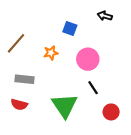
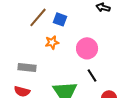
blue square: (70, 29) -> (60, 19), moved
brown line: (16, 43) -> (38, 17), moved

